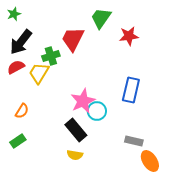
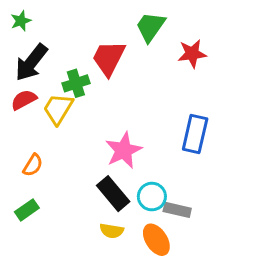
cyan circle: (97, 111) -> (152, 197), moved
gray rectangle: (134, 141) -> (177, 210), moved
orange ellipse: (150, 161) -> (156, 240), moved

